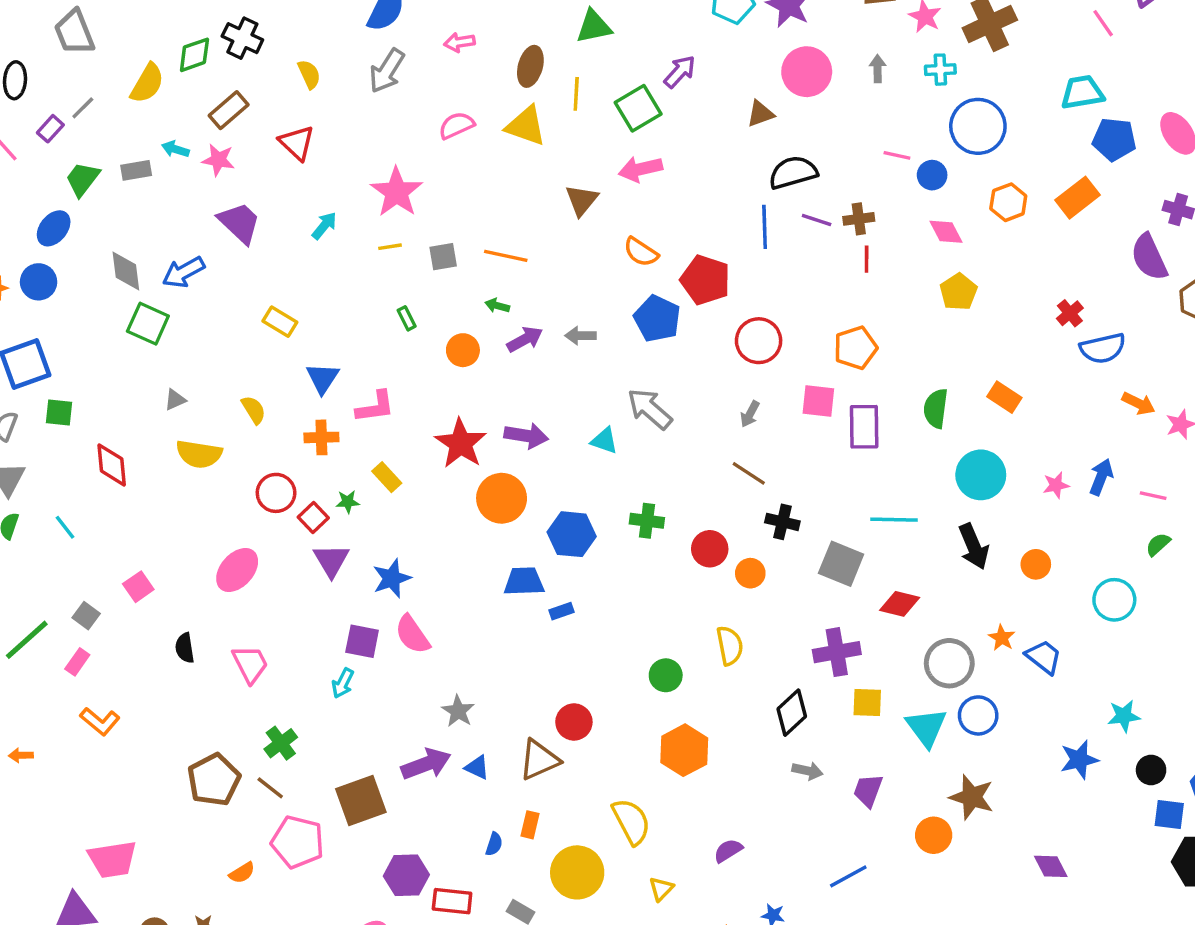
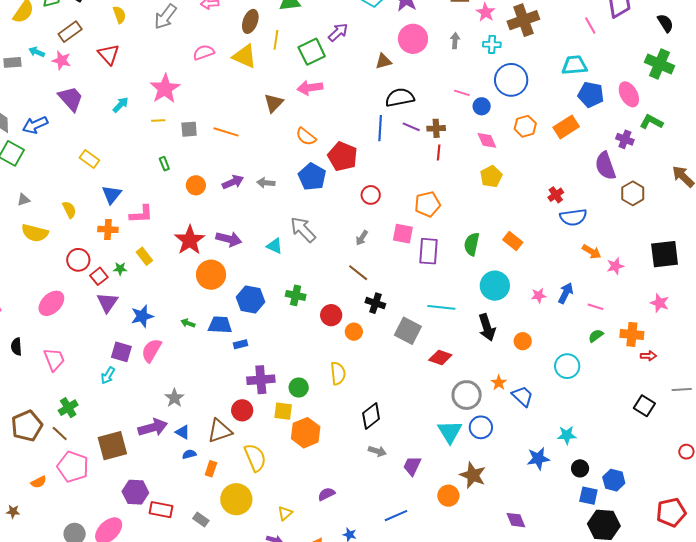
green arrow: (497, 306) -> (188, 323), moved
red circle: (759, 341) -> (371, 195), size x0.7
pink semicircle: (412, 635) -> (151, 350), turned 60
purple cross: (837, 652) -> (261, 380), moved
yellow square: (867, 703) -> (283, 411), moved
yellow semicircle: (631, 821) -> (255, 458), moved
blue semicircle: (494, 844) -> (189, 454), moved, turned -128

